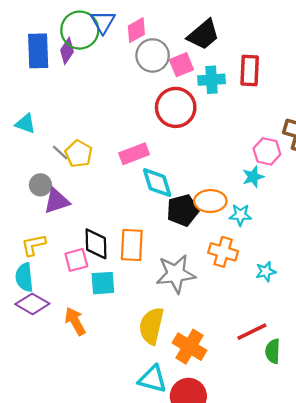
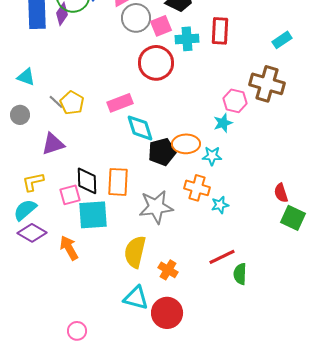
gray circle: (40, 185) -> (20, 115), moved
cyan star: (266, 272) -> (220, 205), moved
cyan semicircle: (24, 277) -> (25, 210), turned 55
cyan square: (103, 283) -> (93, 215), size x1.4
orange cross: (190, 347) -> (168, 270), size x0.7

